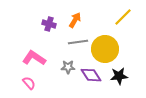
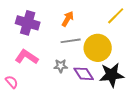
purple cross: (49, 24) -> (28, 23), moved, size x1.6
black star: (119, 76) -> (112, 75), size x1.4
pink semicircle: (29, 83) -> (12, 82), moved

